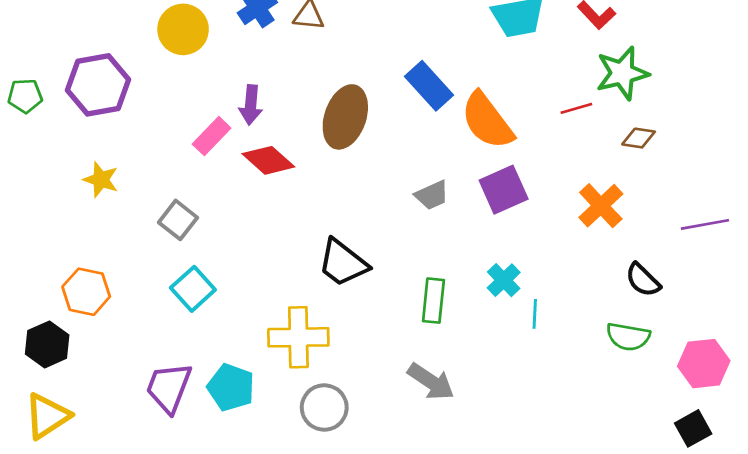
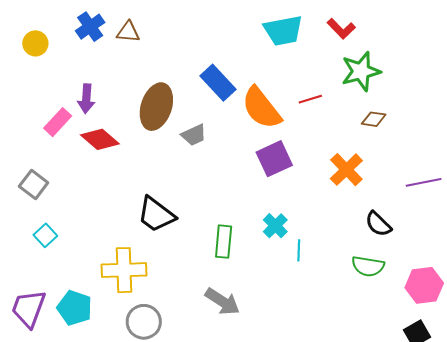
yellow circle: (183, 29) -> (35, 43), size x0.7
red line: (576, 108) -> (310, 99), moved
gray trapezoid: (432, 195) -> (194, 135), moved
cyan square: (193, 289) -> (45, 235), size x0.7

